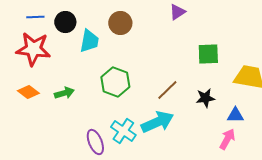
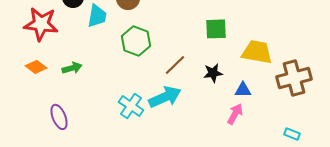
green hexagon: (115, 82) -> (136, 41), moved
purple ellipse: (95, 142) -> (59, 117), moved

